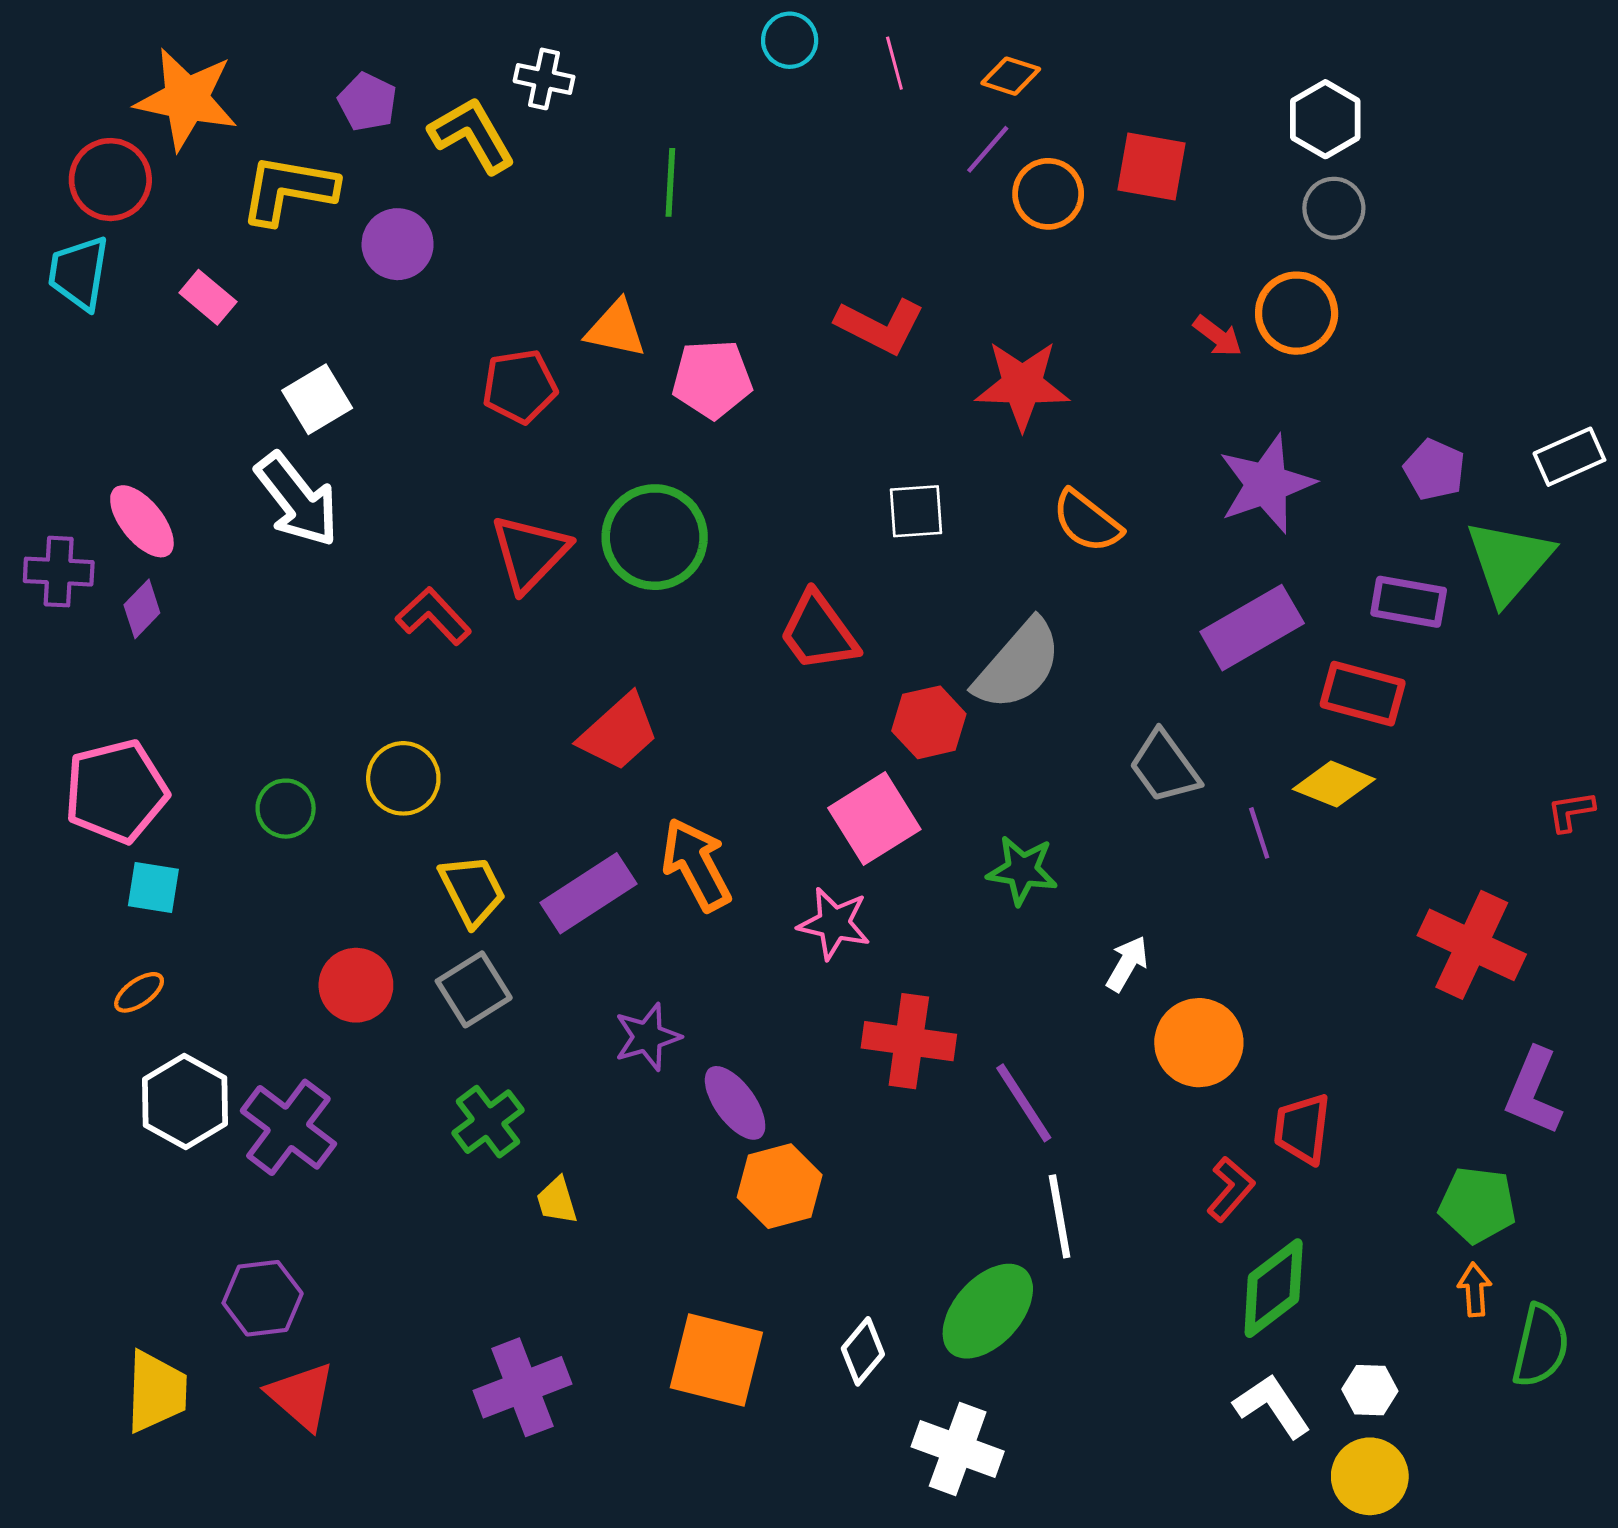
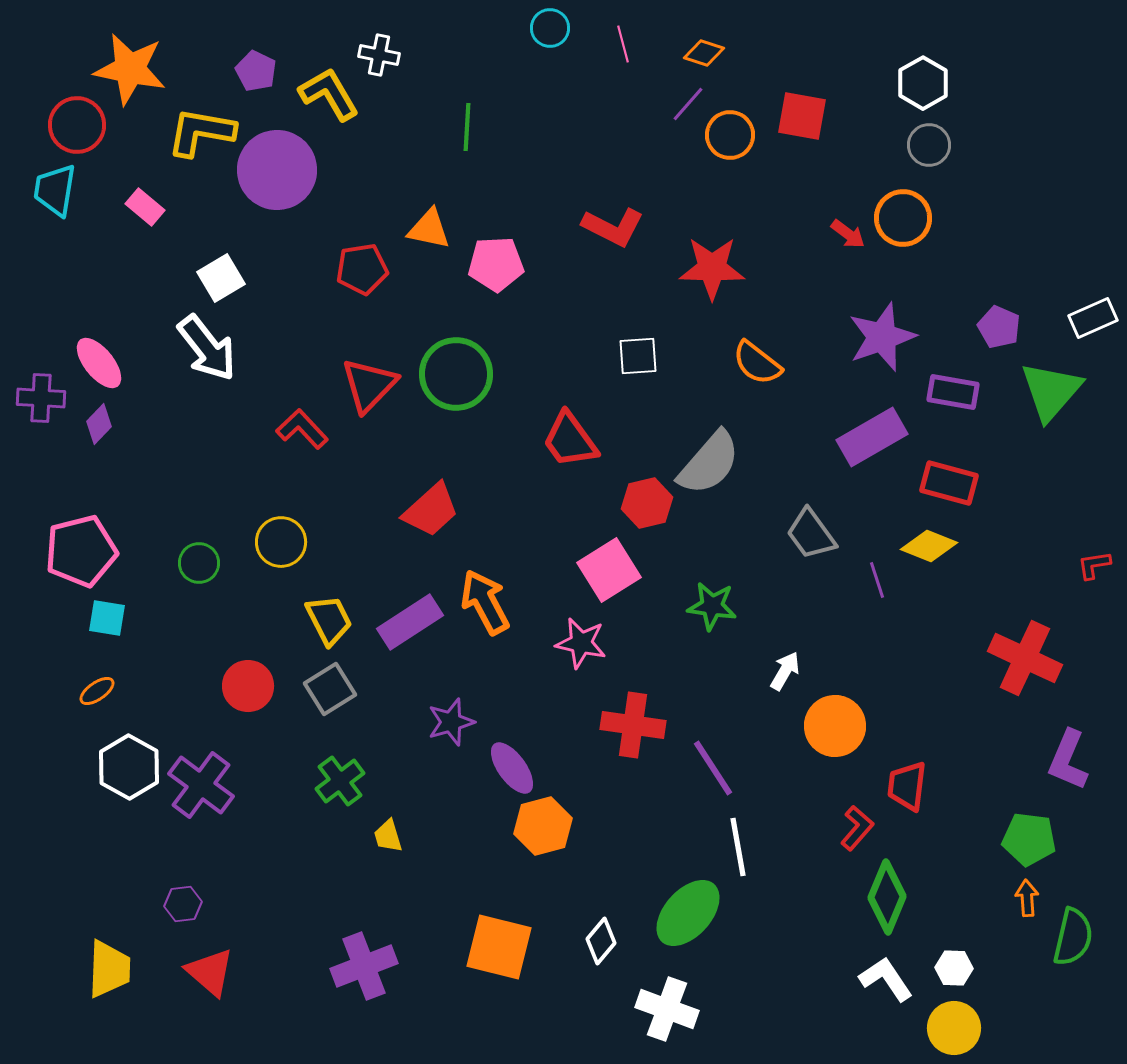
purple circle: (398, 244) -> (277, 170), size x1.6
purple rectangle: (1409, 602) -> (953, 392), moved
green diamond: (1274, 1288) -> (887, 897), turned -30
purple hexagon: (263, 1298) -> (183, 904), size x0.7

